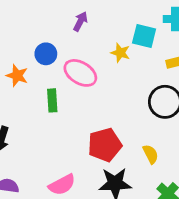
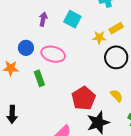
cyan square: (144, 36) -> (72, 19), moved, turned 30
yellow star: (120, 53) -> (99, 38), moved

